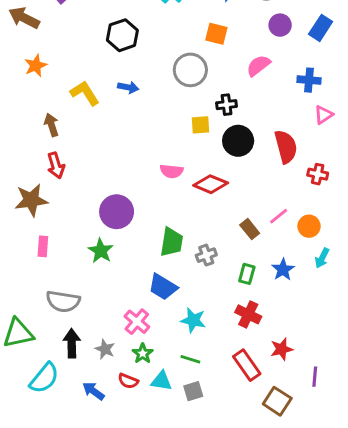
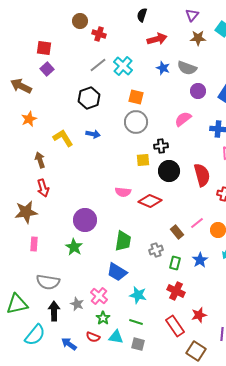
orange square: (216, 34) -> (136, 97), moved
gray cross: (206, 255) -> (156, 250), moved
gray star: (105, 349) -> (77, 304), moved
gray square: (193, 391) -> (138, 344), turned 32

